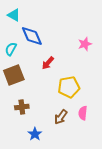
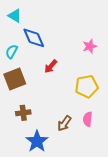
yellow pentagon: (69, 87) -> (87, 86), moved
blue star: (35, 134) -> (37, 141), size x1.5

